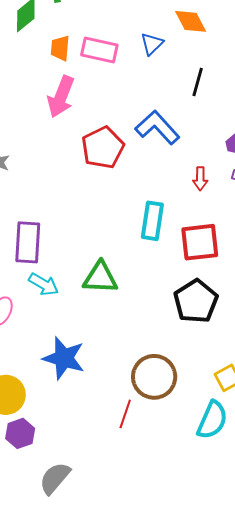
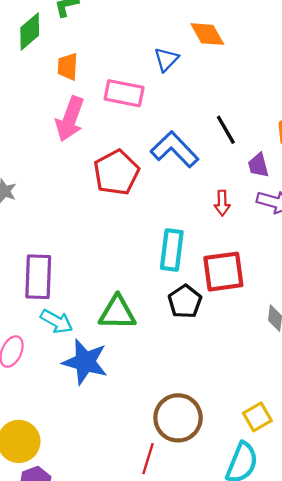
pink rectangle: (99, 50) -> (124, 93), moved
black line: (198, 82) -> (226, 130), moved, turned -44
black pentagon: (196, 301) -> (185, 302), moved, size x0.7
blue star: (64, 358) -> (85, 362), moved

